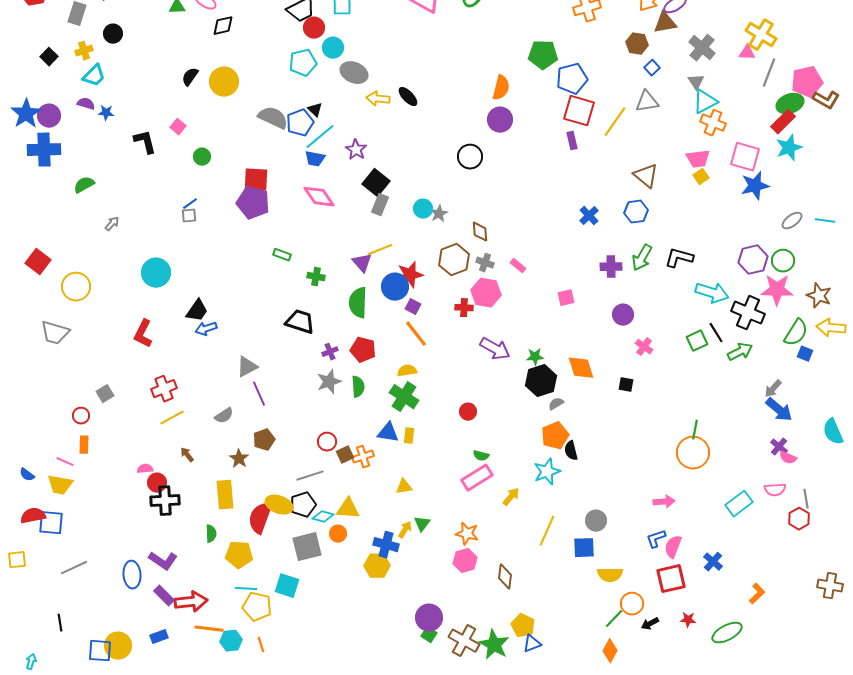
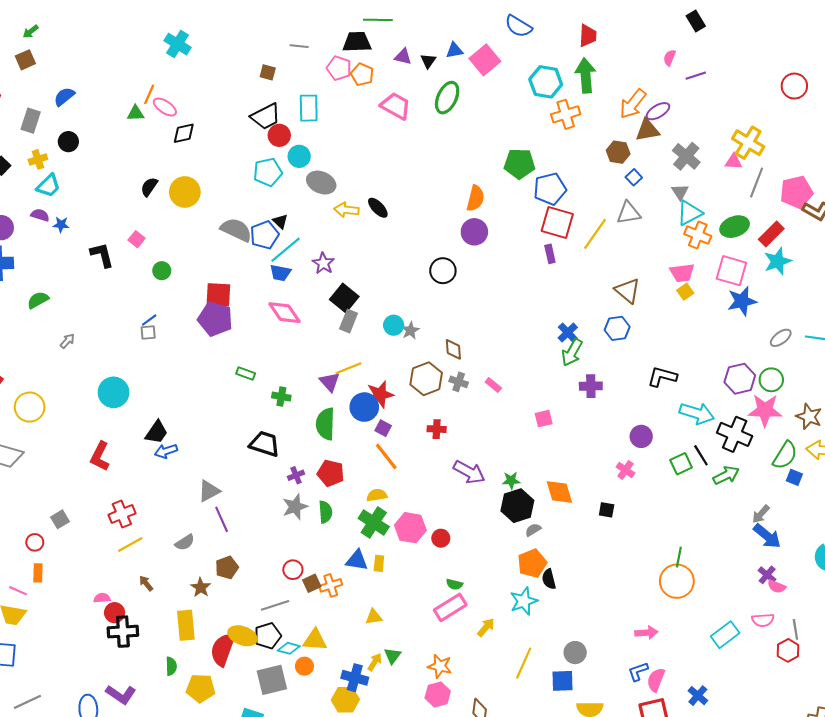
green ellipse: (790, 104) -> (735, 227), moved
green arrow: (642, 258) -> (572, 352), moved
pink hexagon: (486, 293) -> (410, 528), moved
purple circle: (623, 315) -> (641, 436), moved

